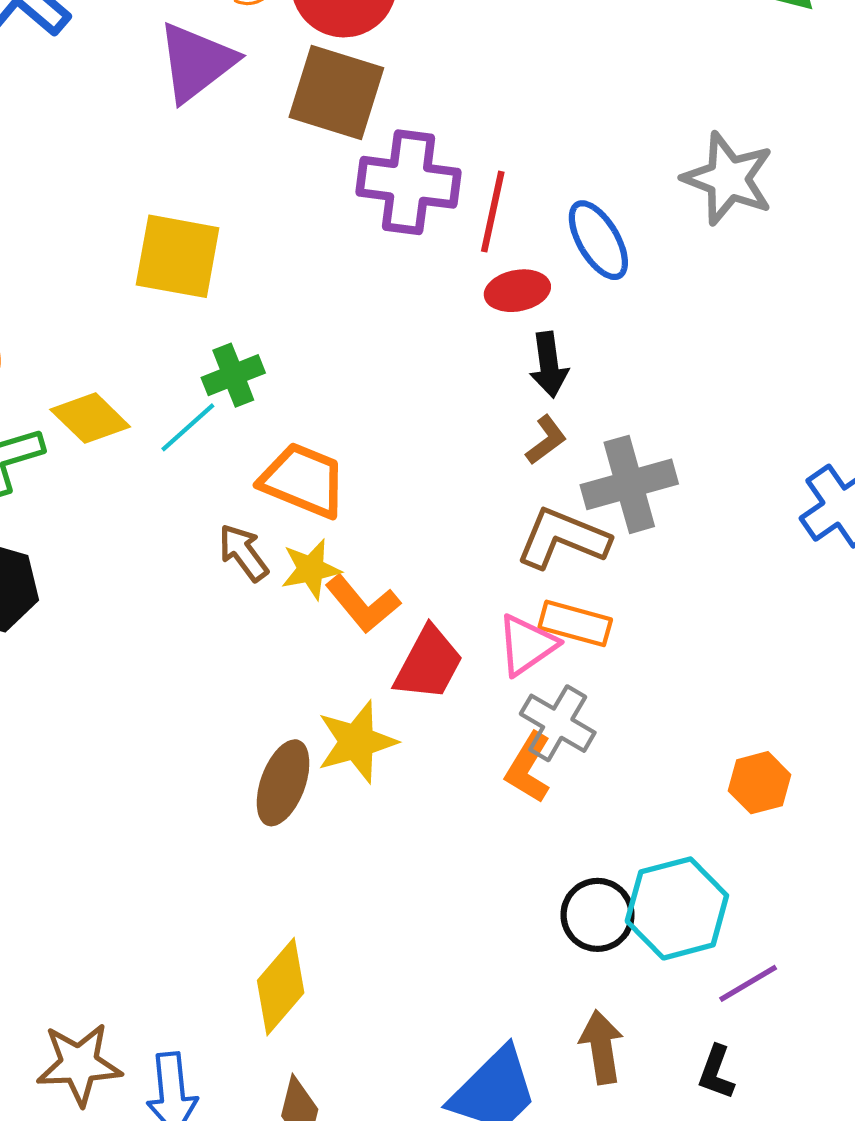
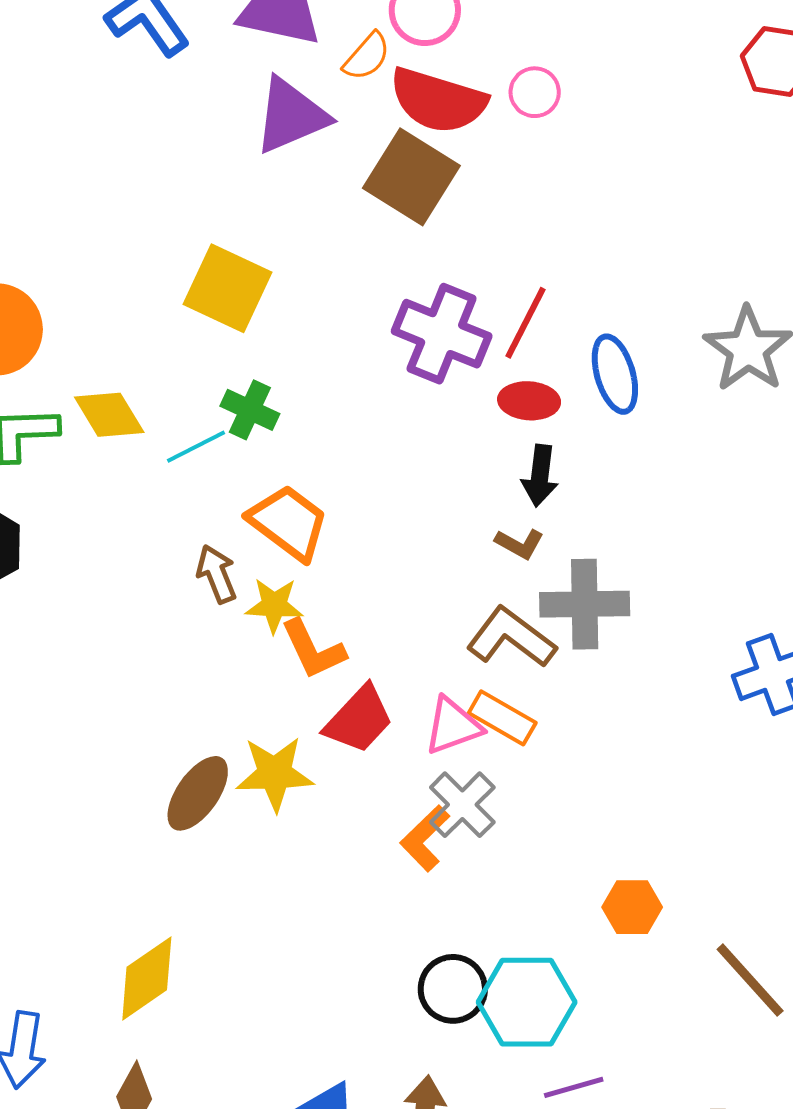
purple cross: (409, 182) -> (442, 334), moved
green cross: (233, 375) -> (250, 410), turned 32
brown L-shape: (546, 440) -> (520, 544), turned 51

